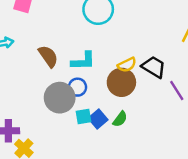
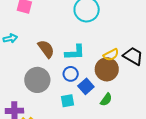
gray circle: (60, 98) -> (37, 80), moved
cyan square: (84, 117) -> (68, 101), moved
blue square: (98, 119) -> (86, 86), moved

